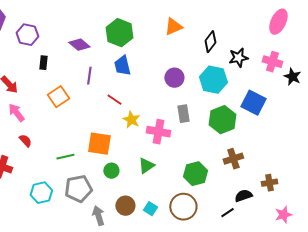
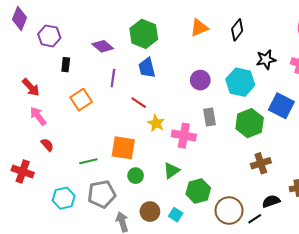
black diamond: (210, 42) -> (237, 30), moved
green hexagon: (195, 174) -> (198, 191), moved
brown circle: (183, 207) -> (229, 211), moved

